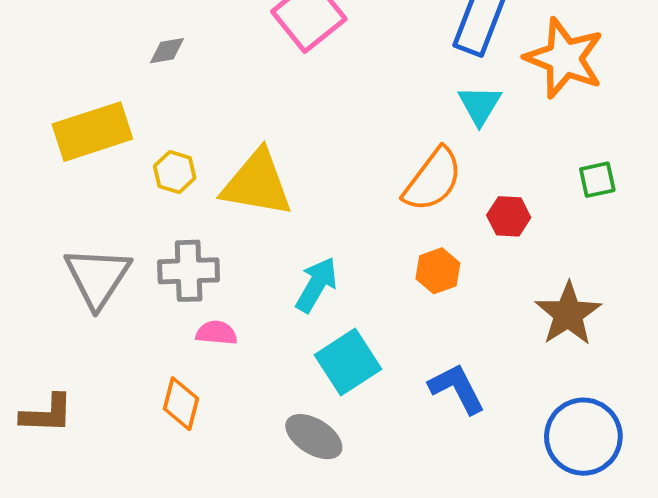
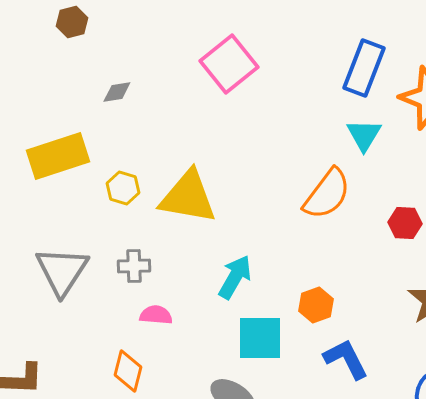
red hexagon: (509, 216) -> (405, 223), moved
gray cross: (189, 271) -> (134, 266), size x0.7
orange hexagon: (438, 271) -> (316, 305), moved
cyan square: (348, 362) -> (260, 338), turned 33

